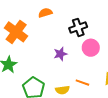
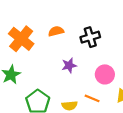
orange semicircle: (45, 13) -> (56, 31), moved
pink circle: (91, 48) -> (105, 74), moved

